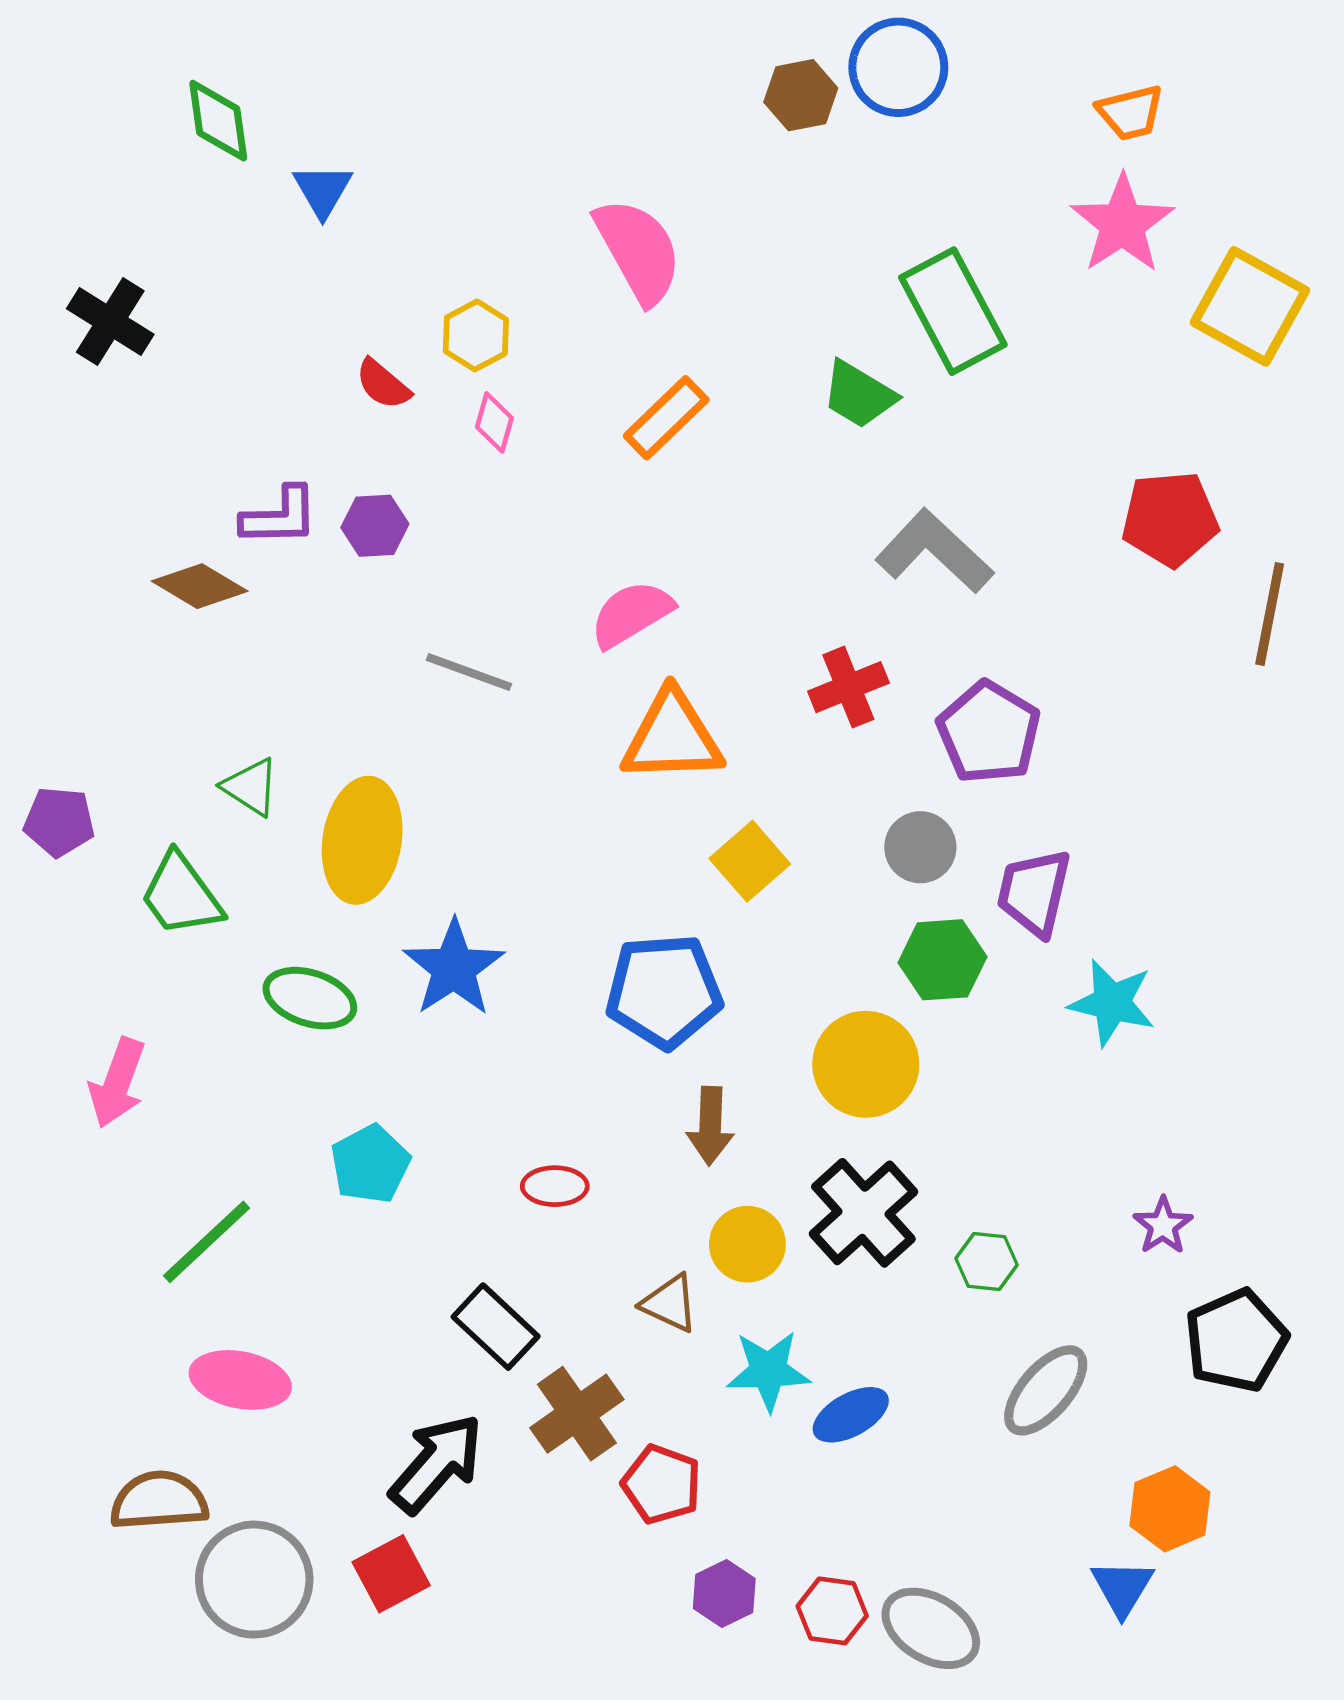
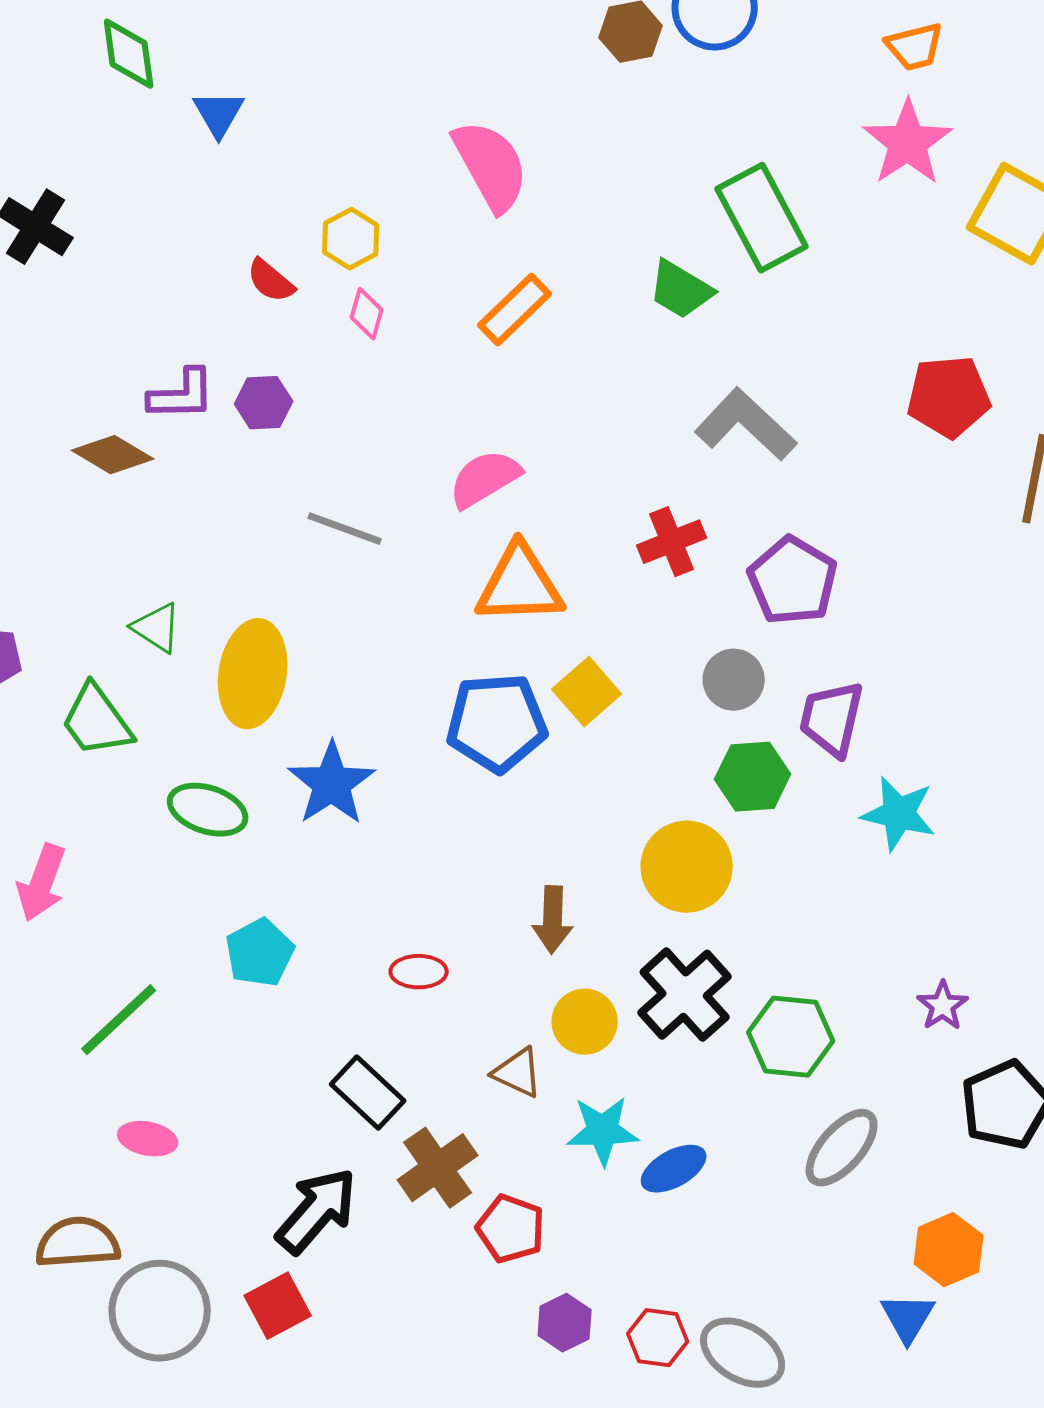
blue pentagon: (664, 991) -> (497, 723), moved
green hexagon: (987, 1262) -> (791, 1037), size x1.6
pink ellipse: (240, 1380) -> (148, 1139), size x0.7

